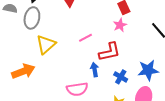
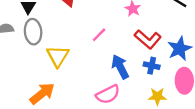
red L-shape: (110, 52) -> (148, 39), moved, turned 70
blue arrow: (95, 70) -> (120, 67), size x1.5

